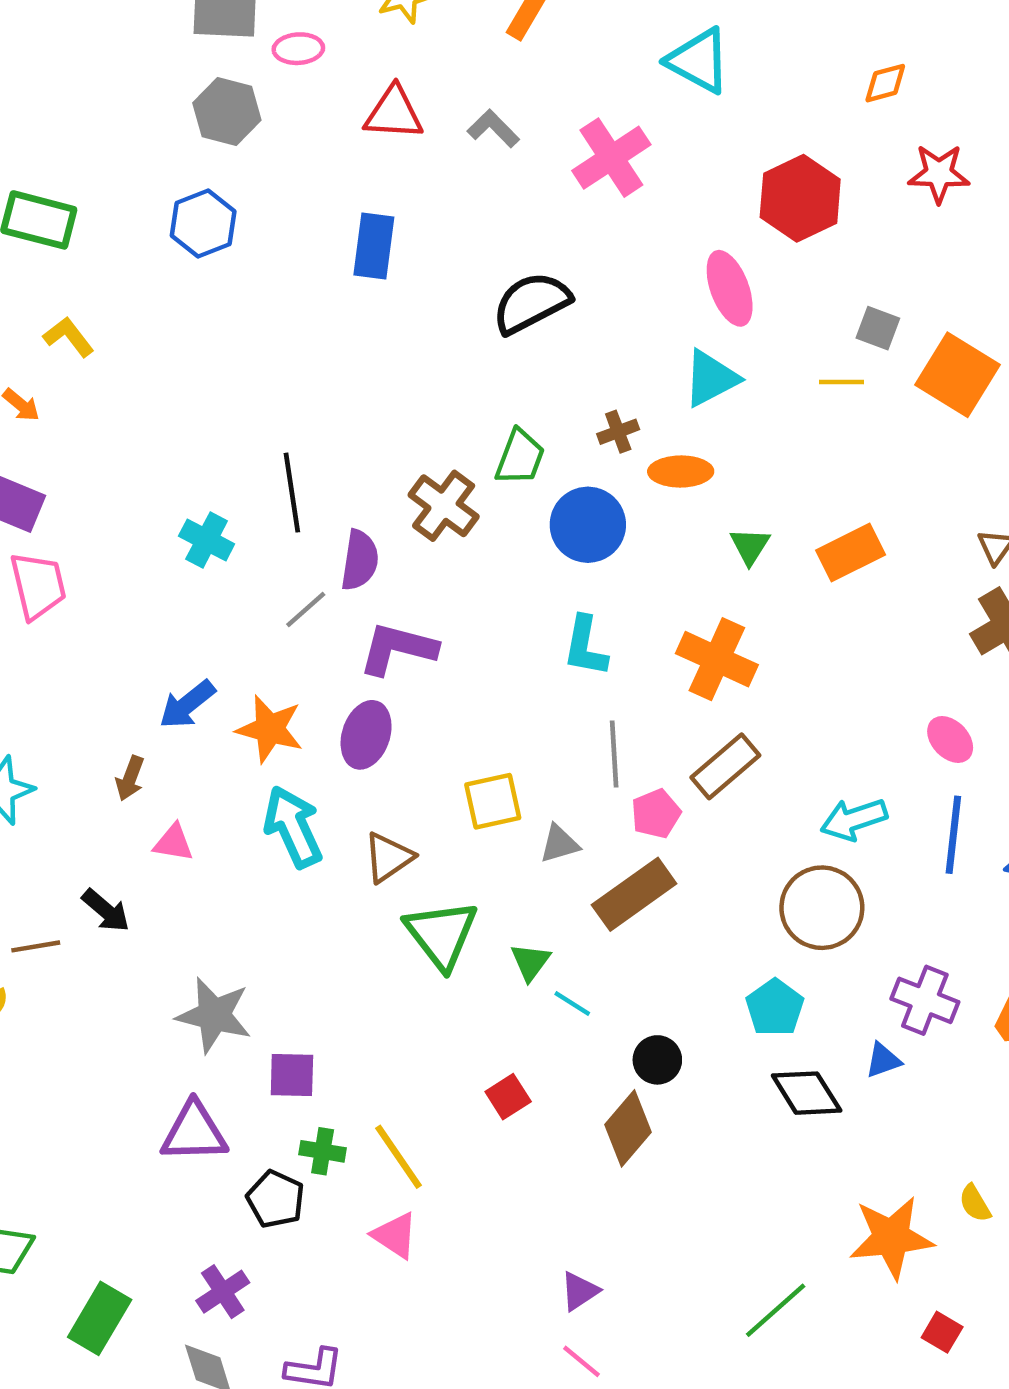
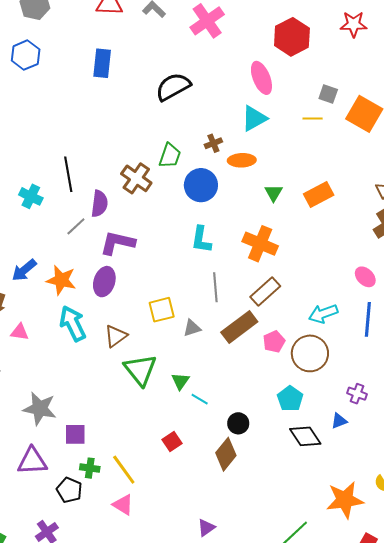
pink pentagon: (656, 814) -> (274, 342), moved
brown rectangle: (634, 894) -> (239, 327), moved
purple cross: (925, 1000) -> (357, 394), size x0.7

